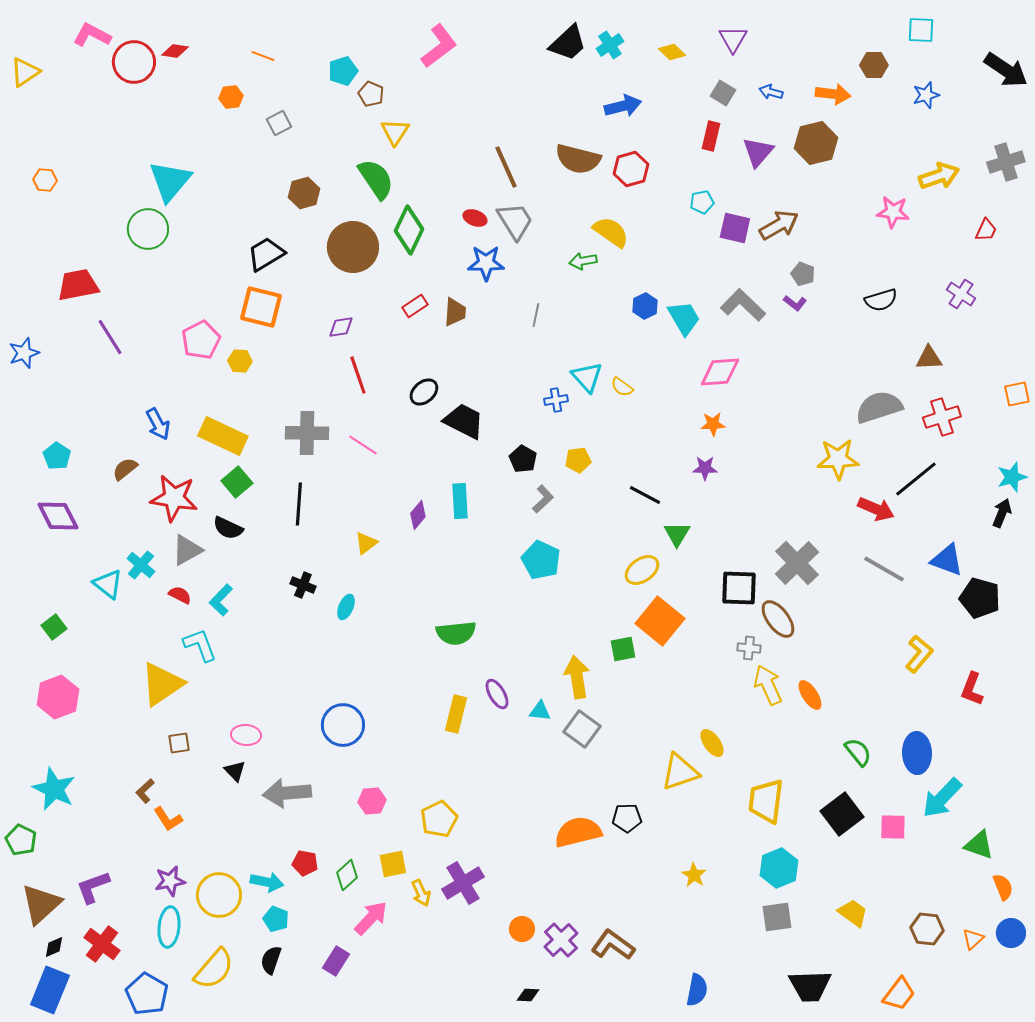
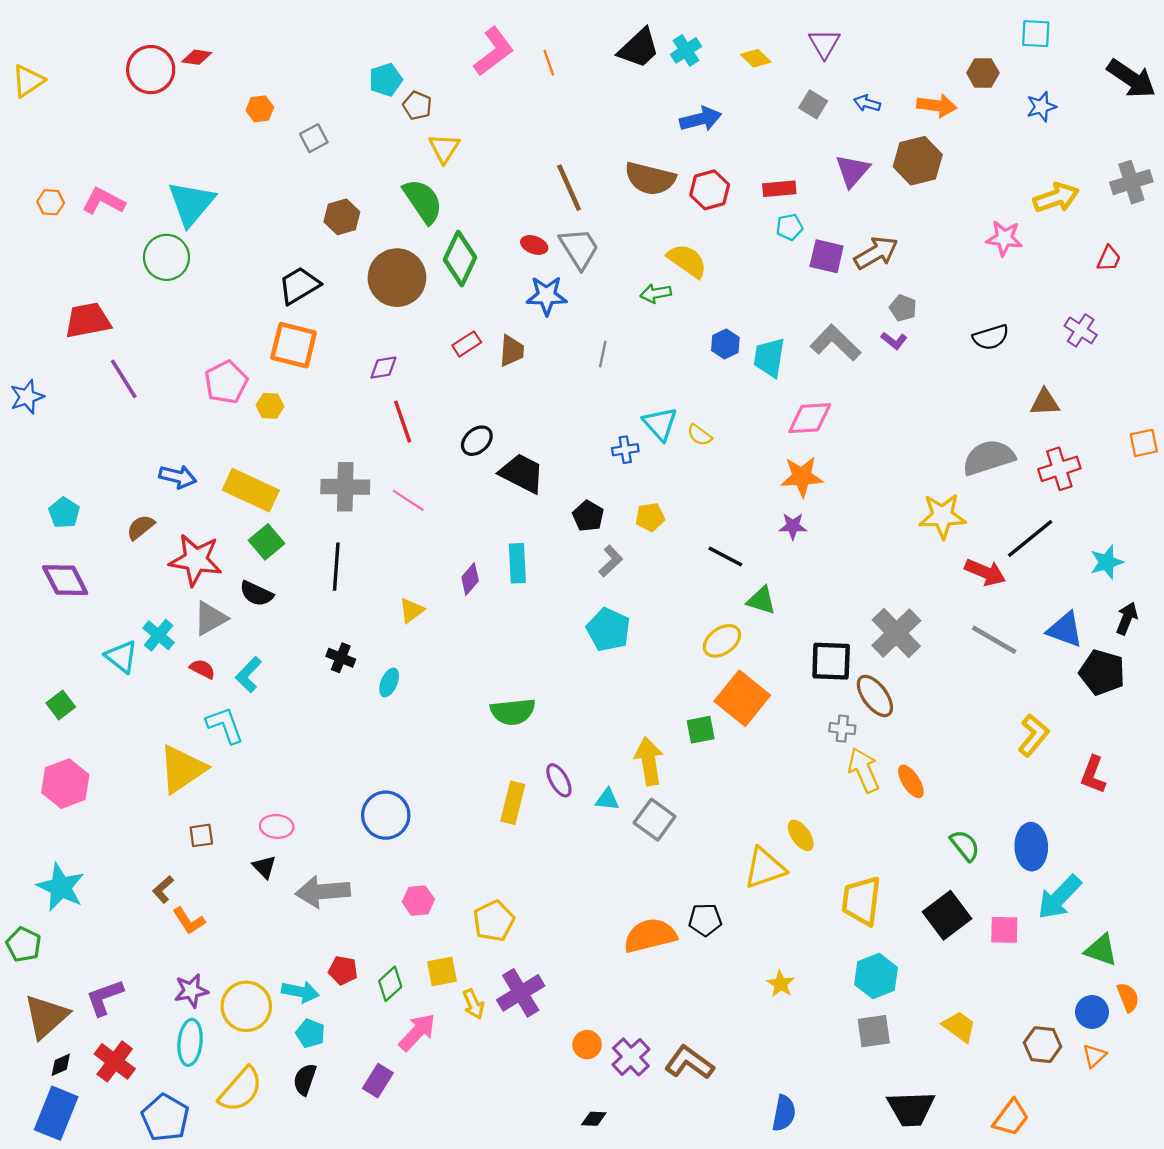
pink L-shape: (92, 35) -> (103, 201), moved
orange line: (263, 56) -> (549, 63), moved, turned 50
red rectangle: (711, 136) -> (779, 189), moved, turned 72
cyan trapezoid: (684, 318) -> (769, 357), turned -141
blue arrow: (158, 424) -> (178, 477), turned -48
orange star: (713, 424) -> (802, 477), size x1.5
cyan star: (1012, 477) -> (1107, 562), moved
black arrow: (1002, 513) -> (1127, 618), moved
green triangle: (677, 534) -> (761, 600), turned -44
blue circle: (1011, 933) -> (1092, 1012), moved

